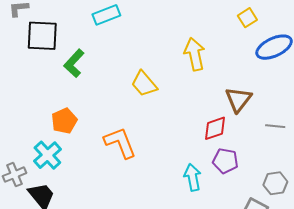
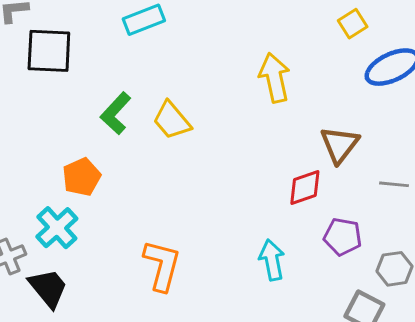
green L-shape: (74, 63) -> (116, 113), moved
yellow trapezoid: (144, 84) -> (172, 120), moved
orange L-shape: (120, 143) -> (162, 265), moved, turned 36
purple pentagon: (225, 161) -> (343, 237), moved

